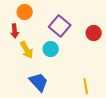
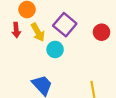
yellow arrow: (27, 50) -> (38, 32), moved

